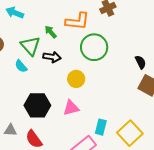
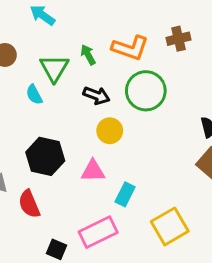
black arrow: (52, 57) -> (96, 95), moved
cyan rectangle: (101, 127) -> (125, 194), moved

